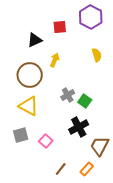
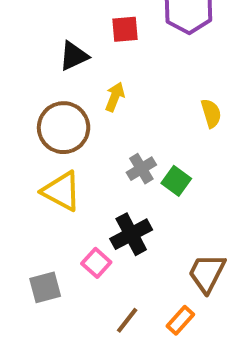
yellow semicircle: (97, 55) -> (211, 113), moved
black cross: (79, 127) -> (131, 234), moved
gray square: (21, 135) -> (45, 287), moved

